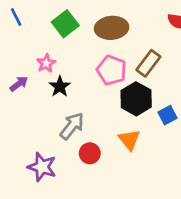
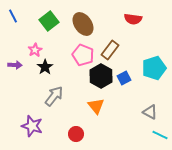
brown ellipse: (112, 28) -> (83, 24), turned 60
purple arrow: (19, 84) -> (15, 65), turned 40
blue square: (167, 115) -> (124, 78), moved
red circle: (90, 153) -> (76, 134), moved

